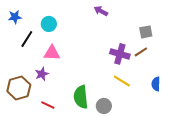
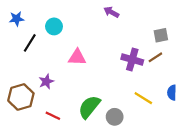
pink triangle: (52, 53) -> (77, 57), moved
yellow line: (122, 81) -> (143, 98), moved
green semicircle: (81, 97) -> (89, 107), turned 45

